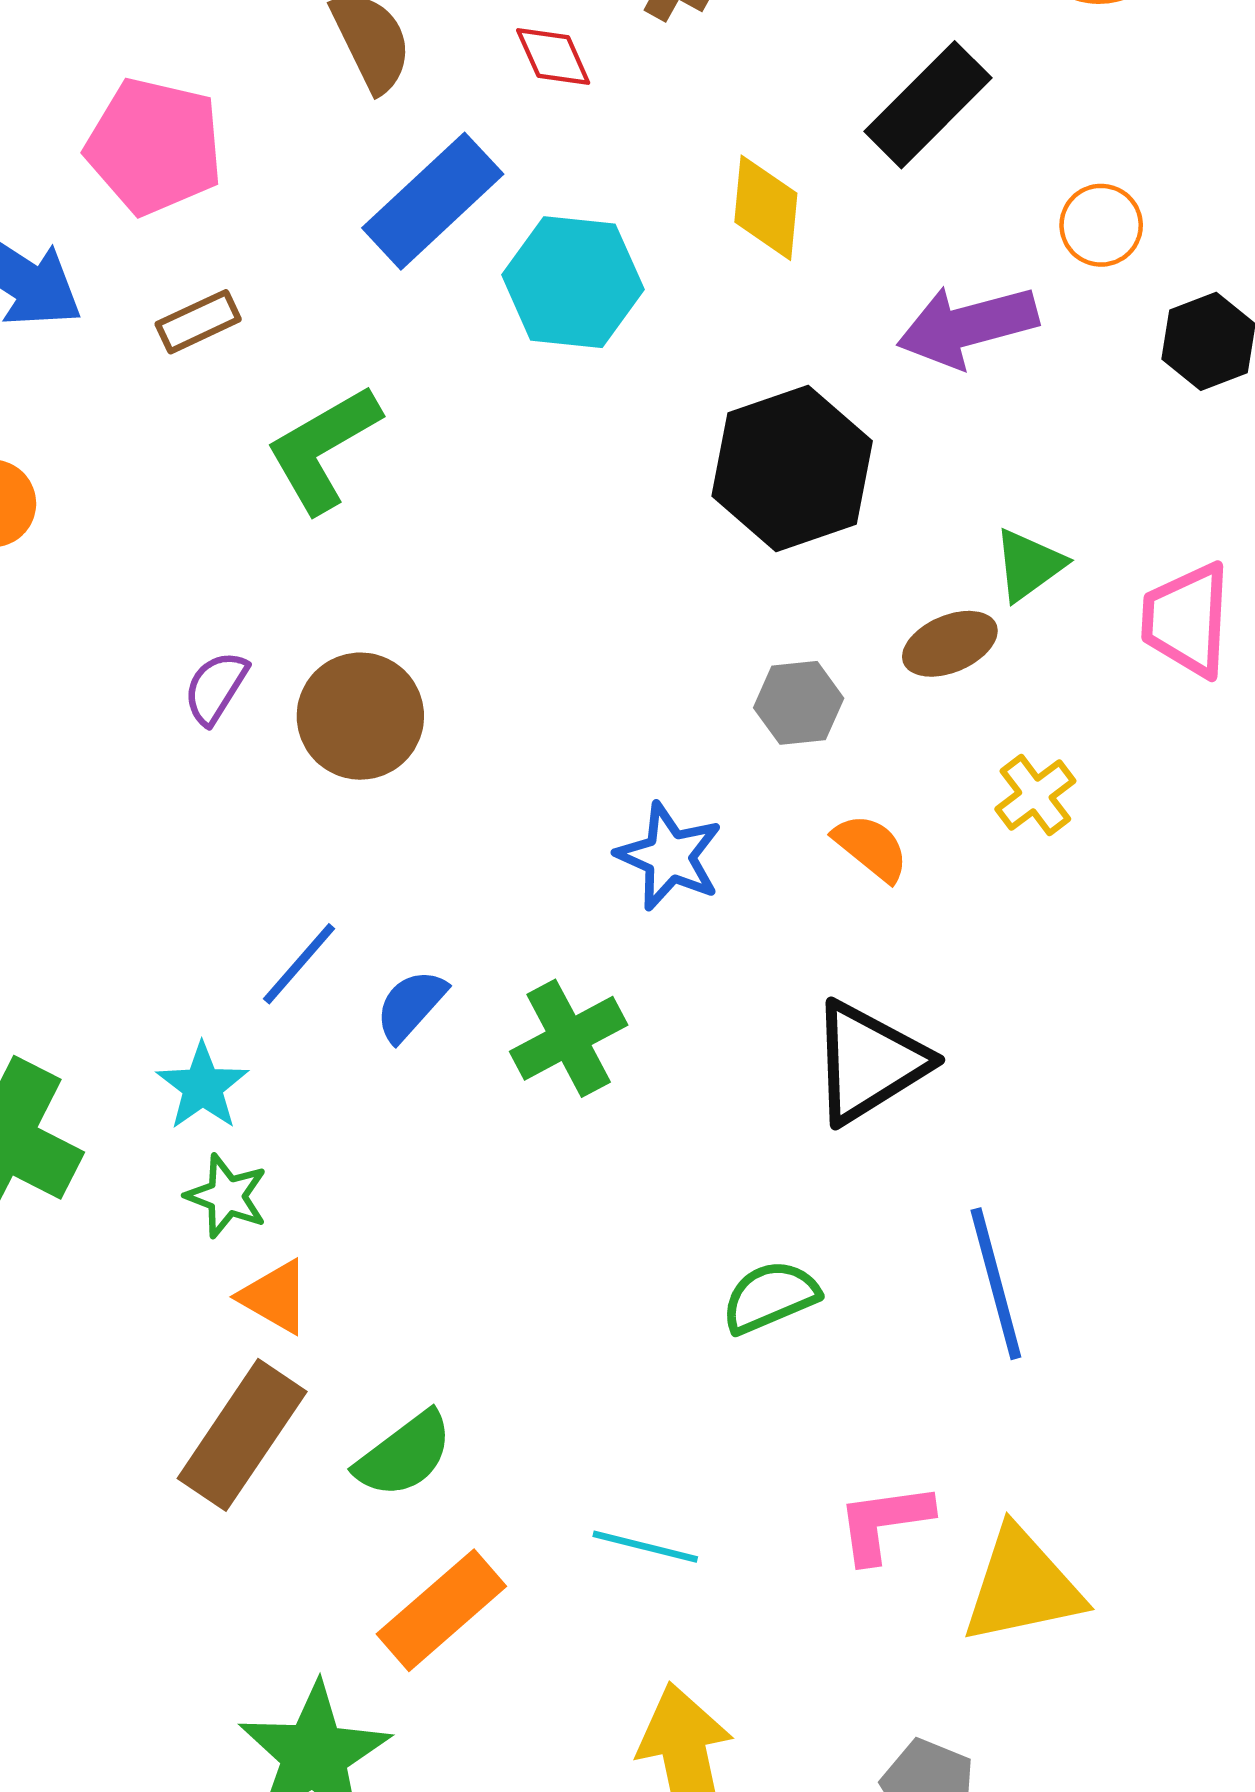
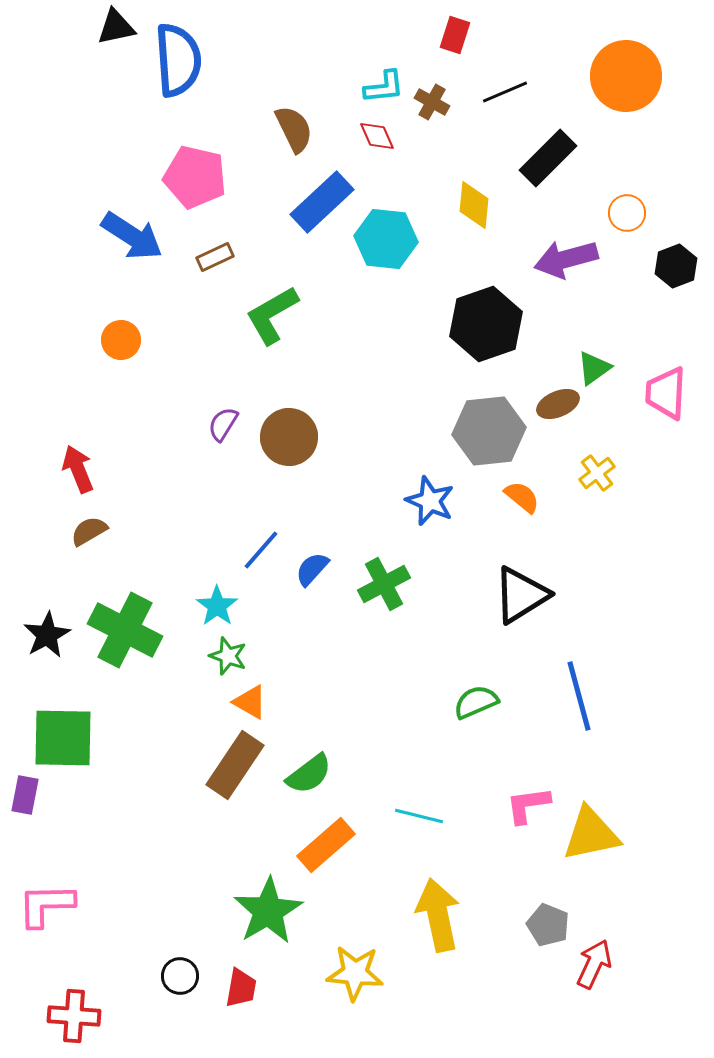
gray hexagon: (799, 703) -> (489, 431), size x1.8

